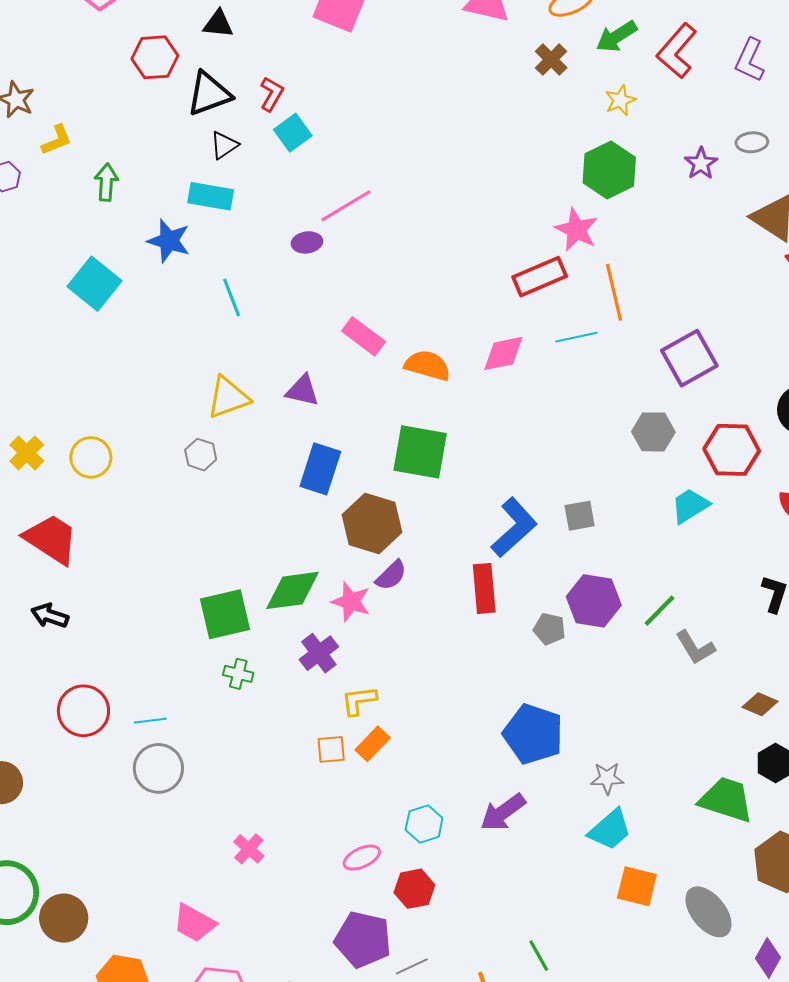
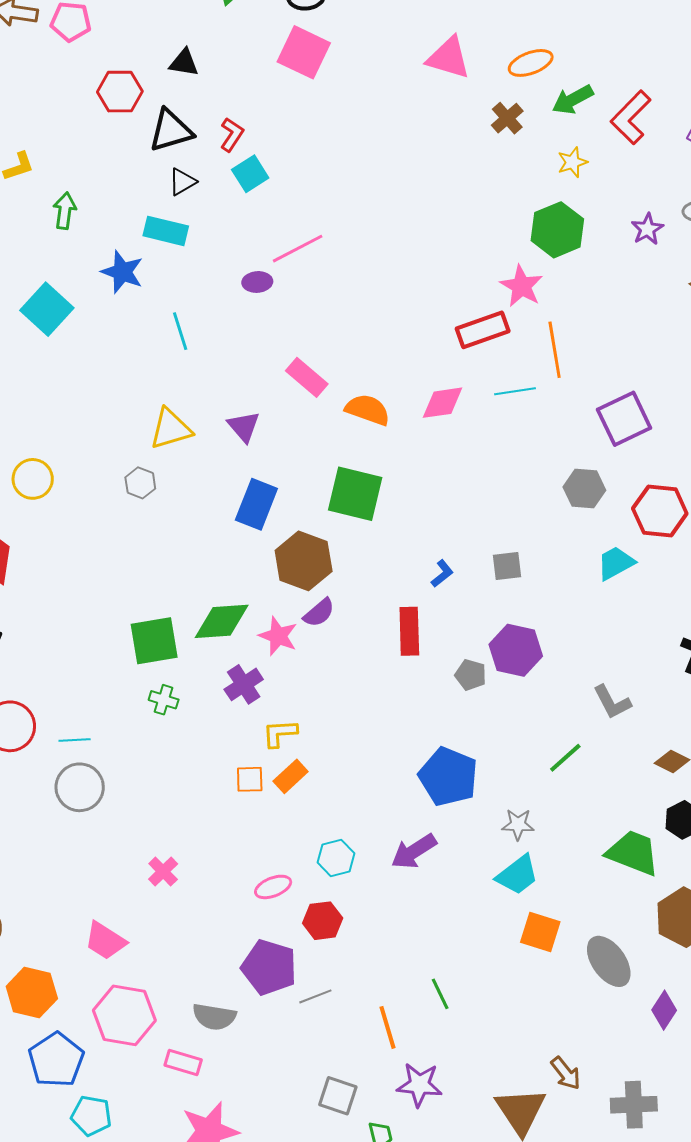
purple triangle: (302, 391) -> (244, 427), turned 33
blue L-shape: (514, 527) -> (442, 574), size x0.5
green line: (659, 611) -> (565, 758), moved

